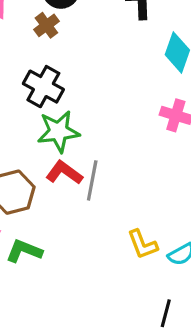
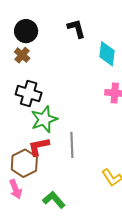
red L-shape: (64, 173) -> (39, 147), moved, turned -35
green L-shape: (24, 251) -> (54, 200), moved, turned 40

